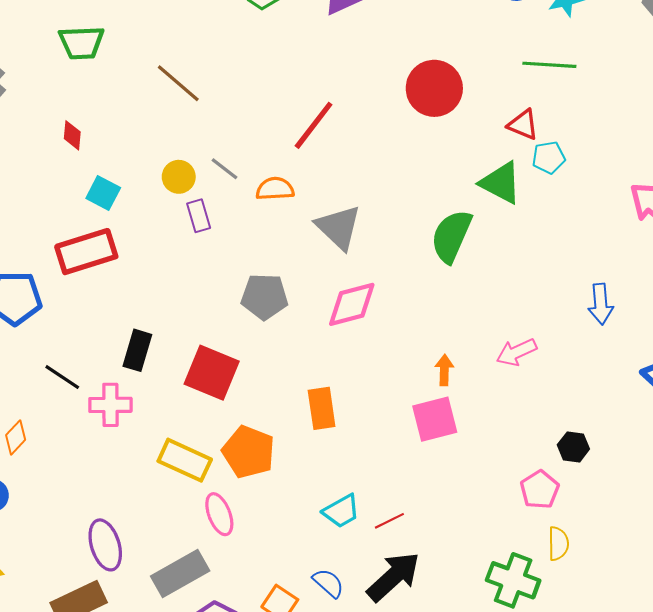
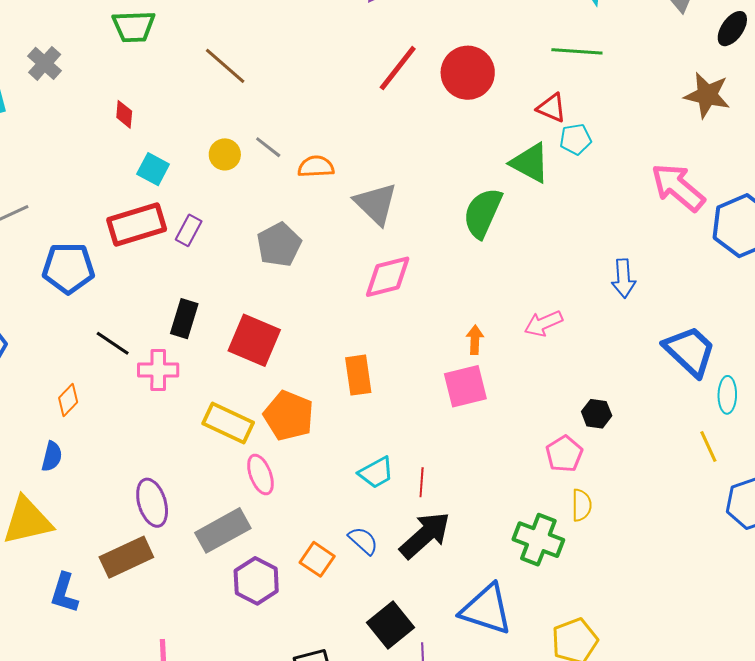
red line: (314, 125) -> (398, 68), moved
purple rectangle: (199, 216) -> (189, 230), moved, turned 44
gray pentagon: (264, 297) -> (279, 245), moved, turned -30
red line: (389, 521) -> (422, 482), turned -60

